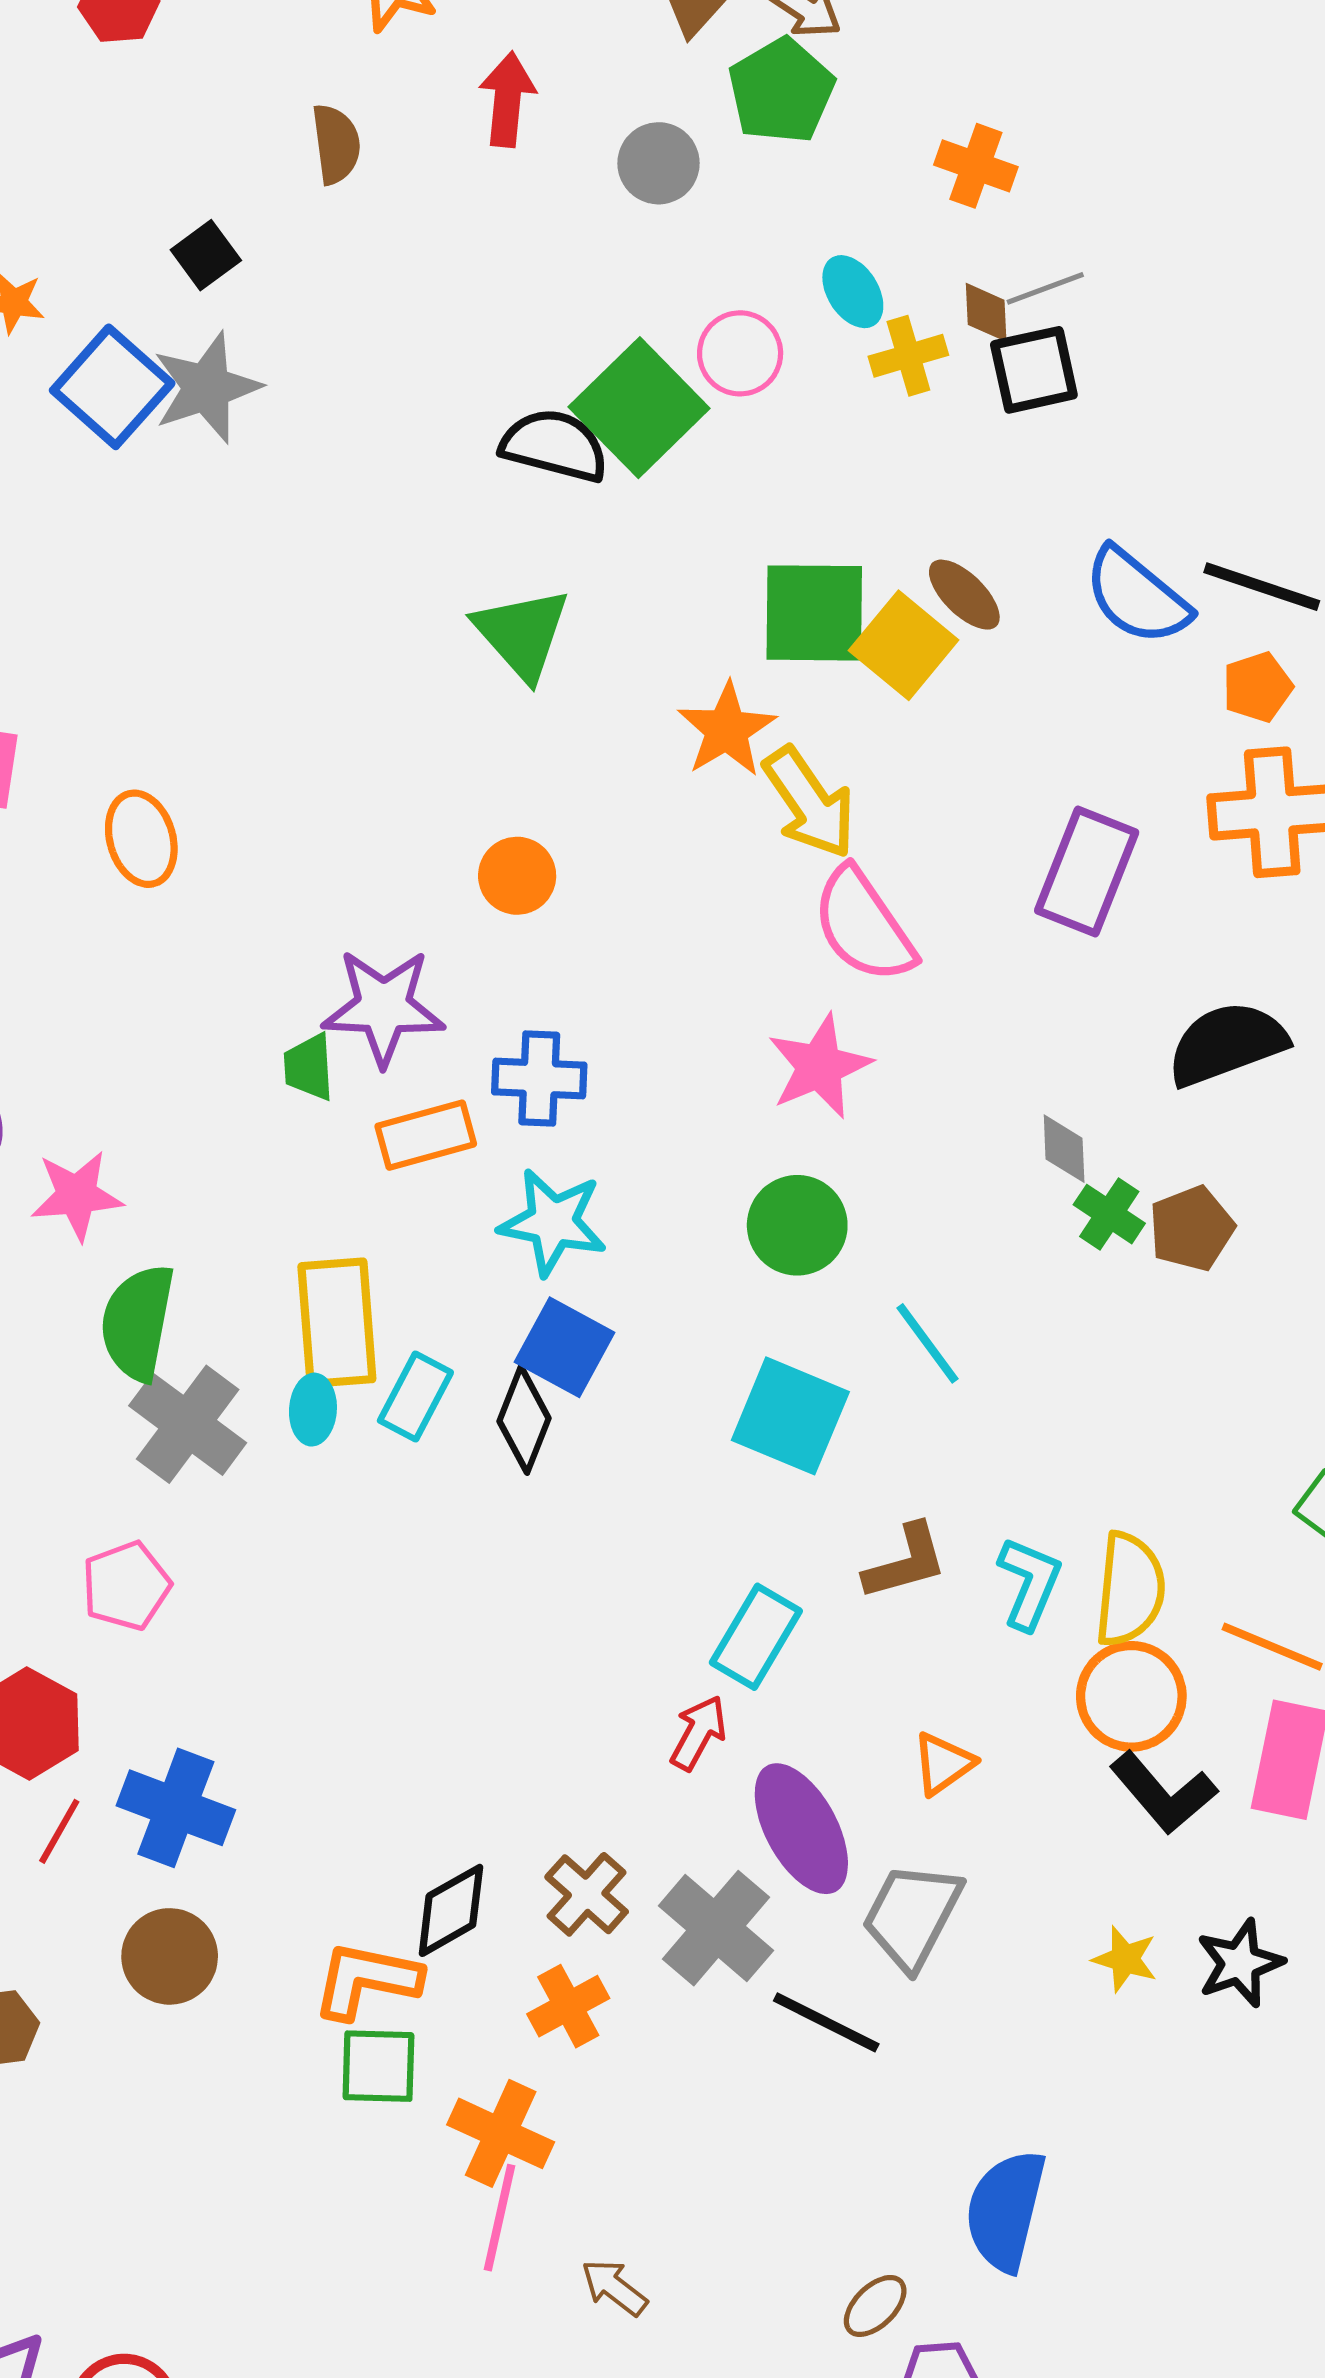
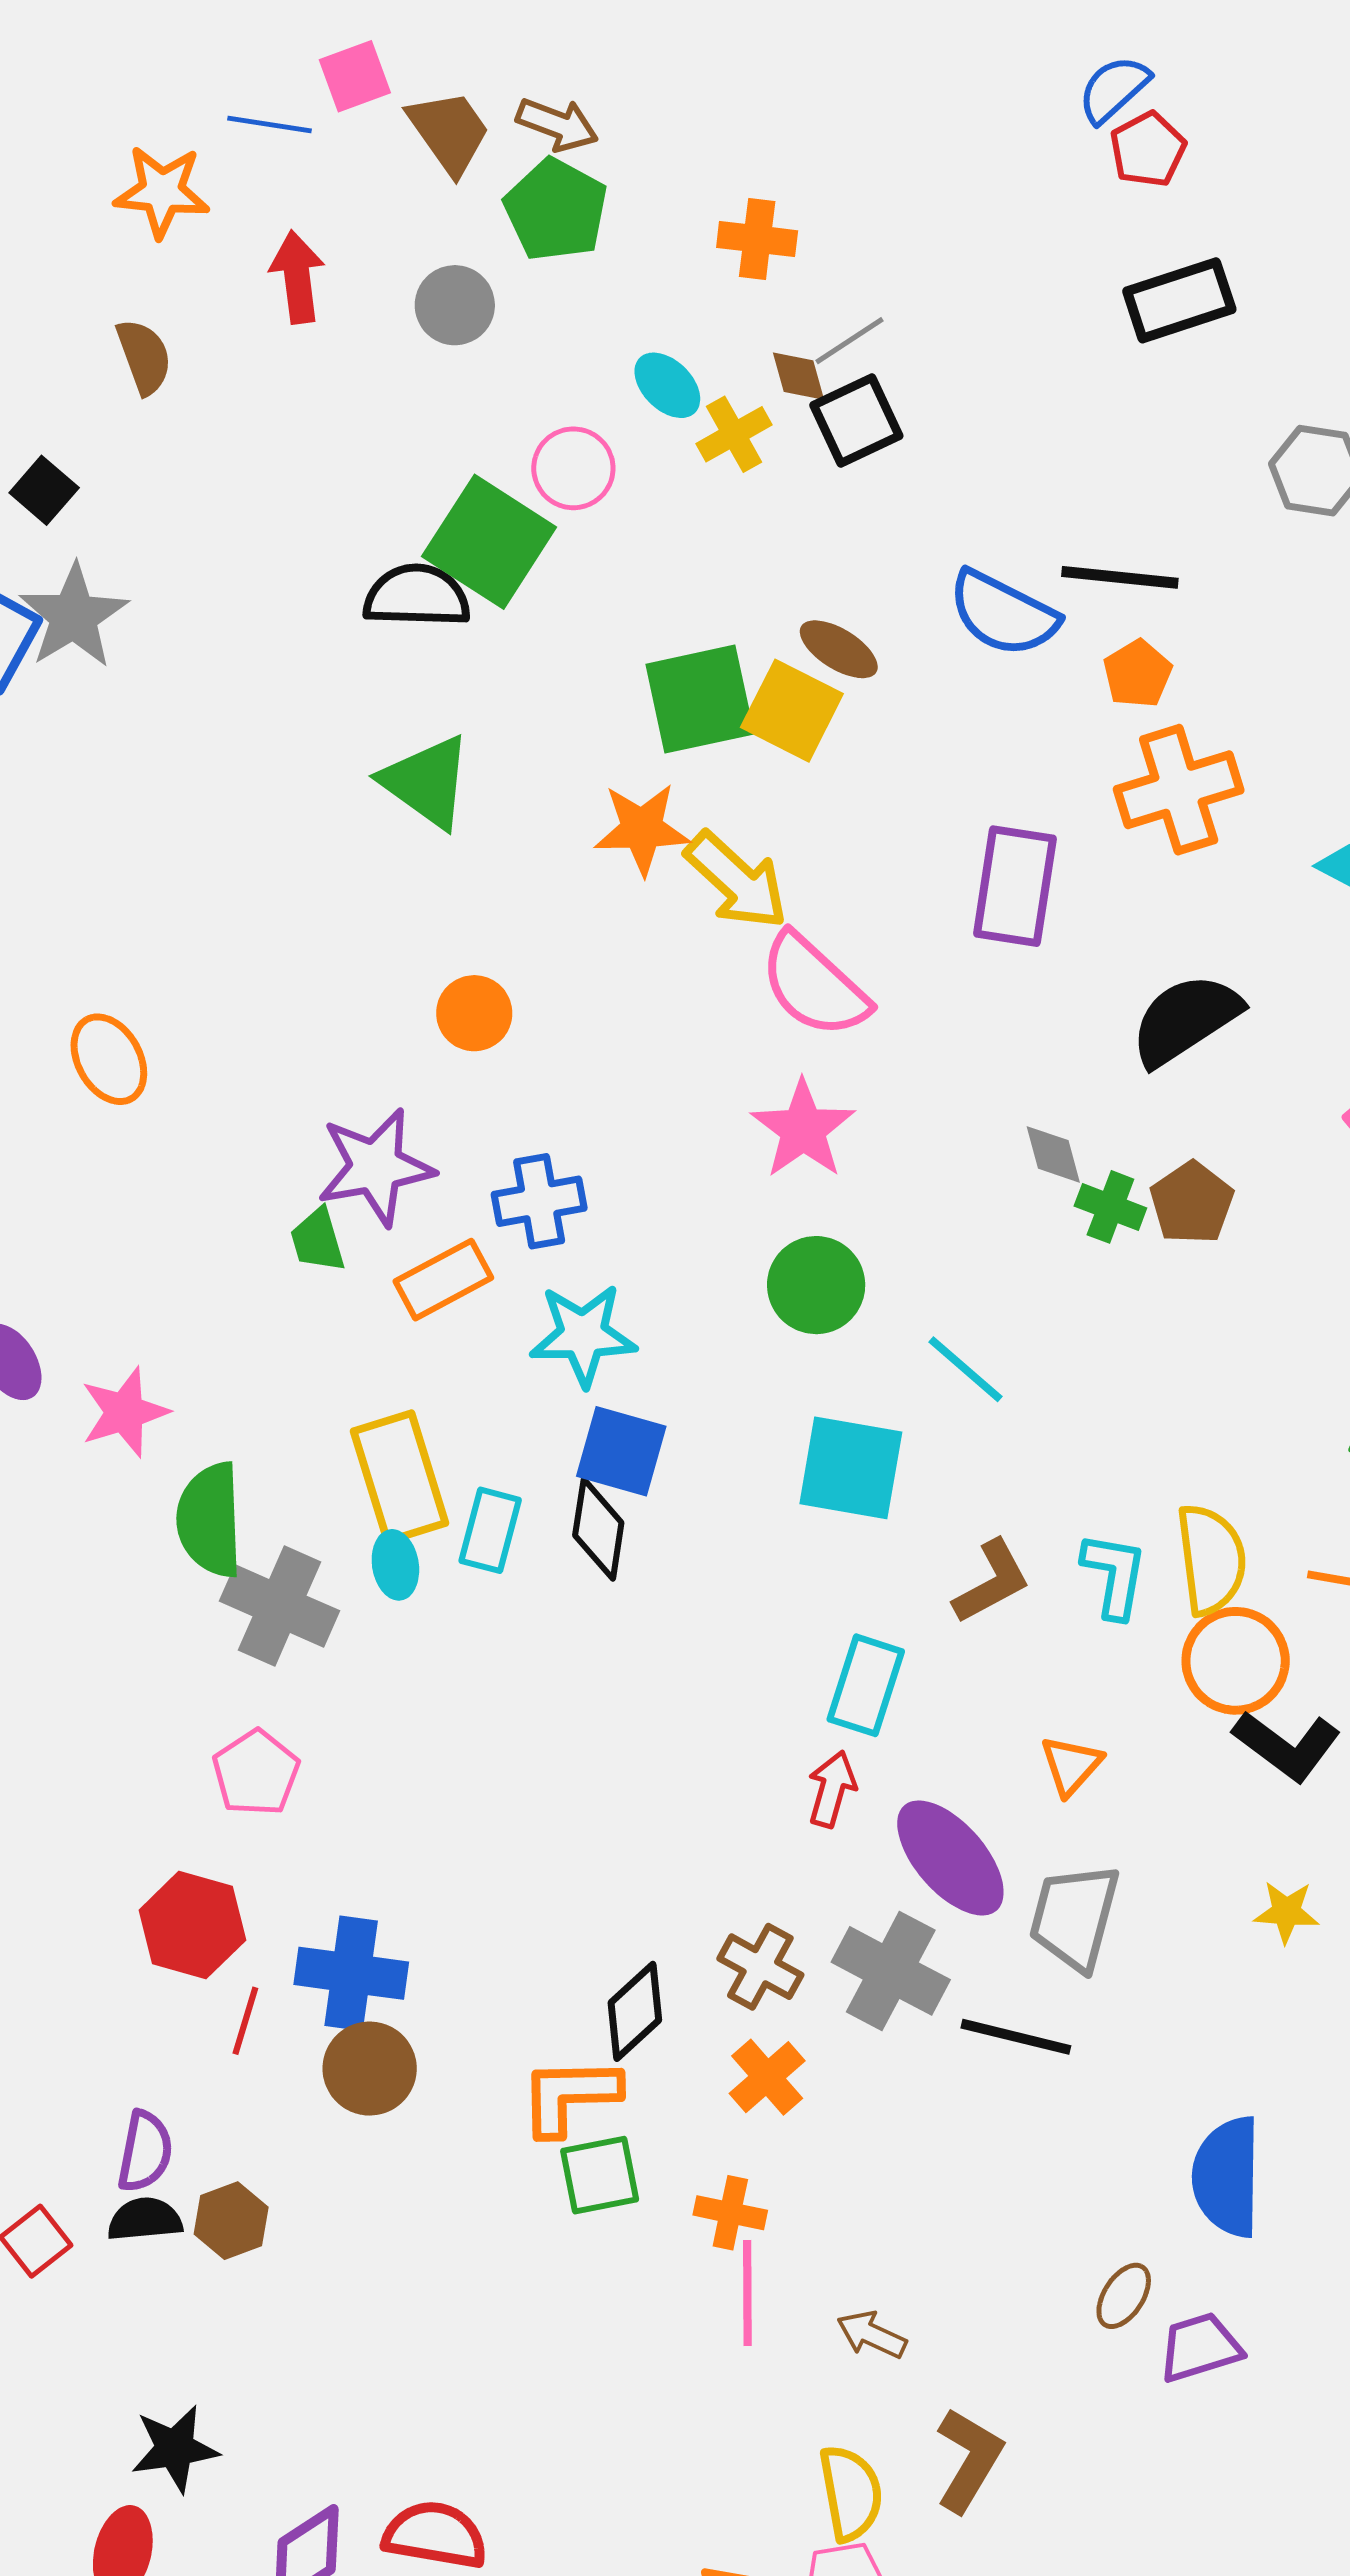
orange star: (727, 730) -> (642, 829), turned -30
brown circle: (170, 1956) -> (370, 2069), moved
orange cross: (501, 2133) -> (730, 2213), size x0.7

